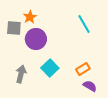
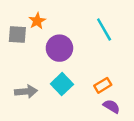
purple circle: (36, 39) -> (59, 48), moved
gray arrow: (21, 74) -> (26, 91), turned 72

